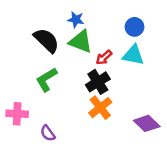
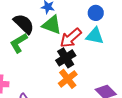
red arrow: (104, 57) -> (71, 38), size x1.6
green L-shape: (46, 79) -> (19, 43), moved

